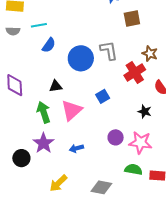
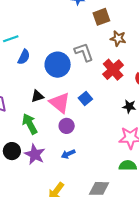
brown star: (150, 54) -> (118, 38), moved
pink triangle: (72, 110) -> (60, 103), moved, turned -30
purple circle: (116, 137) -> (67, 126), moved
black circle: (21, 158) -> (12, 151), moved

